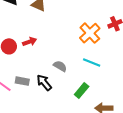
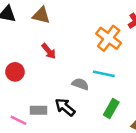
red arrow: (30, 42) -> (49, 51), moved, turned 80
cyan line: (92, 62) -> (104, 74), moved

